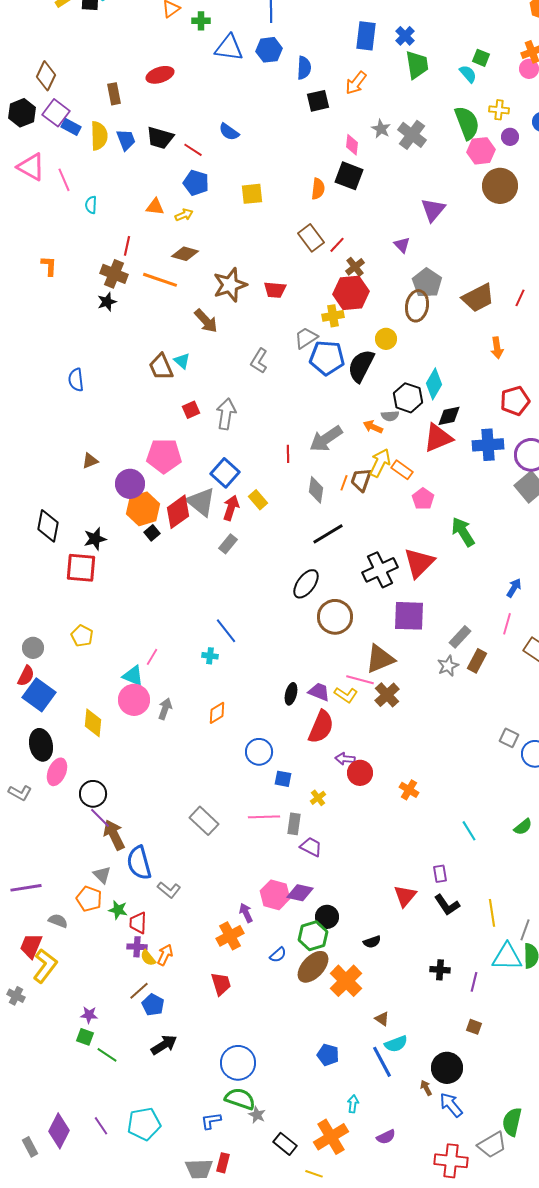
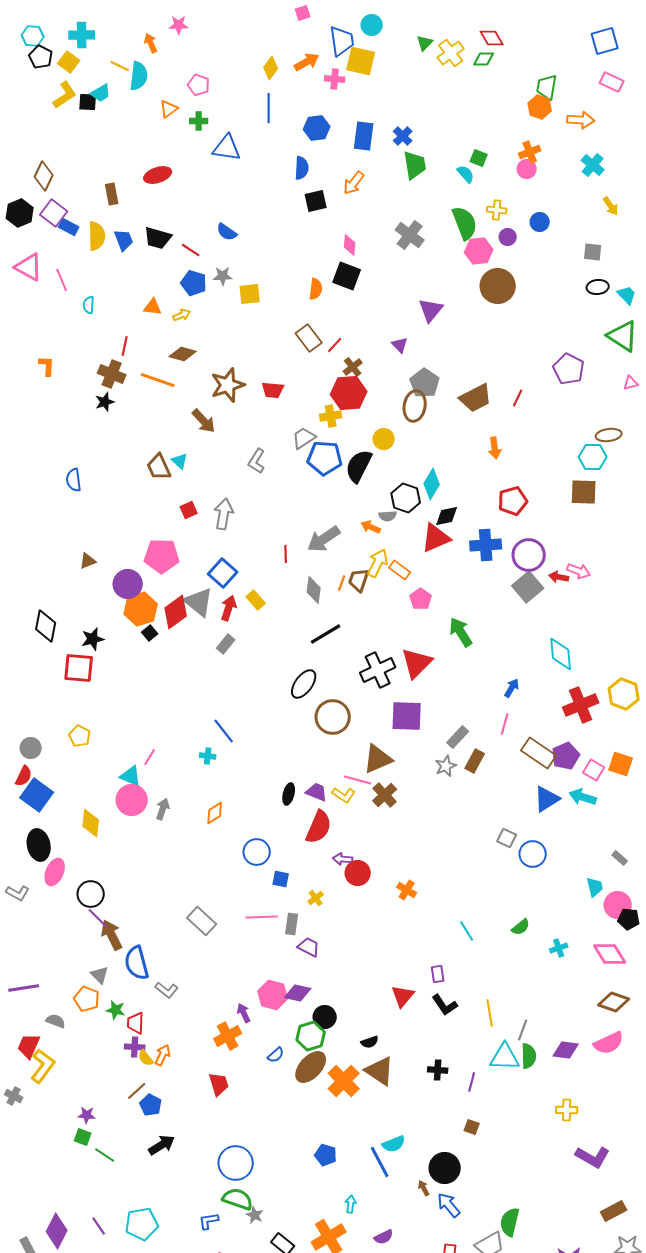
blue hexagon: (269, 50) -> (317, 128), moved
gray star: (381, 129) -> (223, 276), moved, turned -30
brown triangle: (382, 1019) -> (380, 1071), moved, size x2.0

